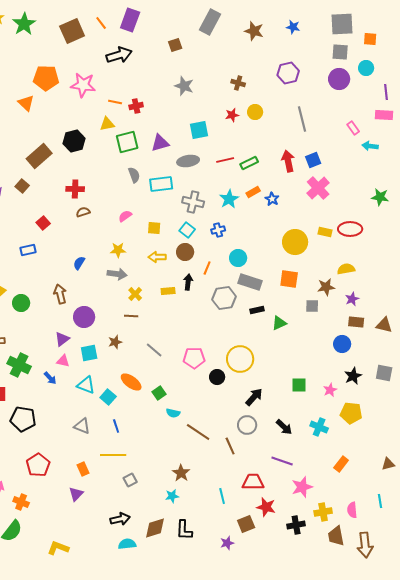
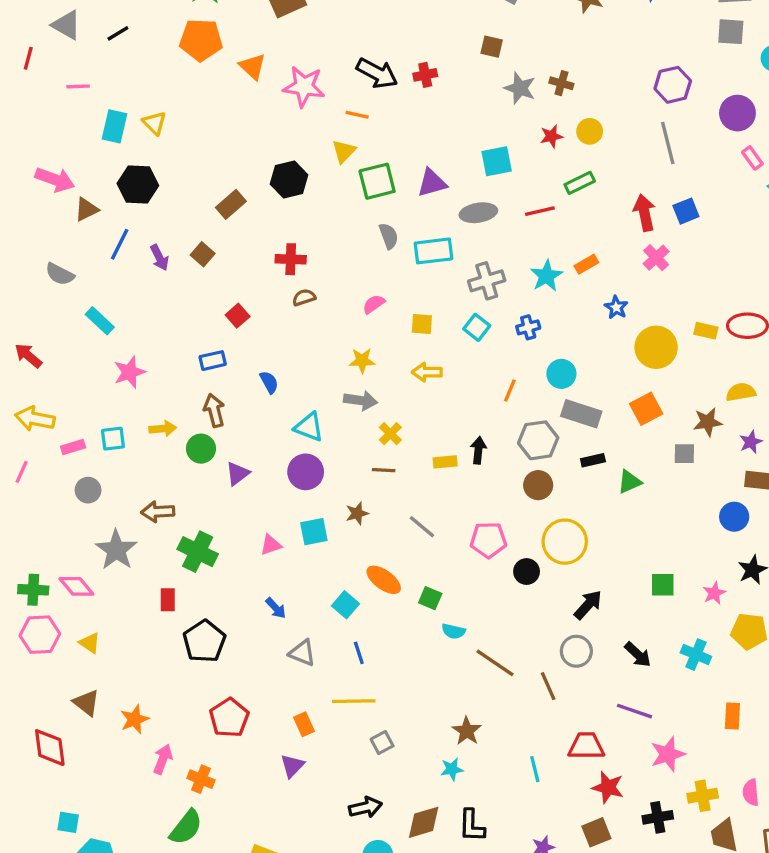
brown square: (175, 45) -> (492, 47), moved, turned 32
black arrow: (119, 55) -> (377, 73), moved, turned 45
purple hexagon: (288, 73) -> (673, 85), moved
orange pentagon: (46, 78) -> (201, 40), moved
purple circle: (339, 79) -> (737, 113), moved
gray star: (184, 86) -> (520, 88), moved
orange triangle: (26, 103) -> (252, 67), moved
red cross: (136, 106) -> (425, 75), moved
yellow triangle: (107, 124) -> (344, 151), turned -35
brown rectangle: (39, 156) -> (231, 204), size x0.7
green rectangle: (249, 163) -> (580, 183), moved
pink cross: (318, 188) -> (656, 258), moved, size x0.7
blue star: (272, 199) -> (616, 307), moved
gray cross: (193, 202) -> (487, 281), turned -30
brown circle: (185, 252) -> (538, 485), moved
blue semicircle: (79, 263) -> (269, 382), moved, turned 120
orange square: (289, 279) -> (646, 409), turned -36
black arrow: (188, 282) -> (478, 450), moved
yellow rectangle: (168, 291) -> (445, 462), moved
brown arrow: (60, 294) -> (214, 410), moved
purple triangle: (62, 339) -> (238, 474), moved
pink triangle: (63, 361) -> (271, 545), turned -32
blue arrow: (50, 378) -> (276, 608), moved
cyan triangle: (86, 385) -> (309, 427), moved
green square: (159, 393) -> (430, 598), turned -32
black pentagon: (23, 419) -> (204, 641), turned 30
orange rectangle: (341, 464) -> (732, 716), turned -35
brown square: (246, 524) -> (596, 832), moved

